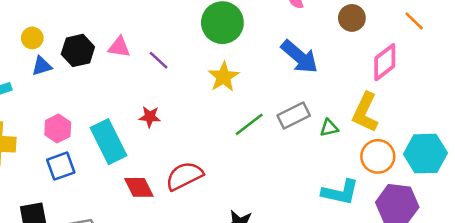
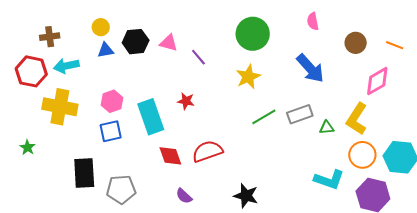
orange line: (414, 21) -> (395, 45), moved, turned -30

